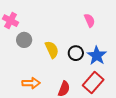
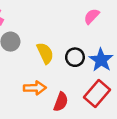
pink semicircle: (90, 20) -> (92, 16), turned -112
orange arrow: (31, 83) -> (35, 88), moved

